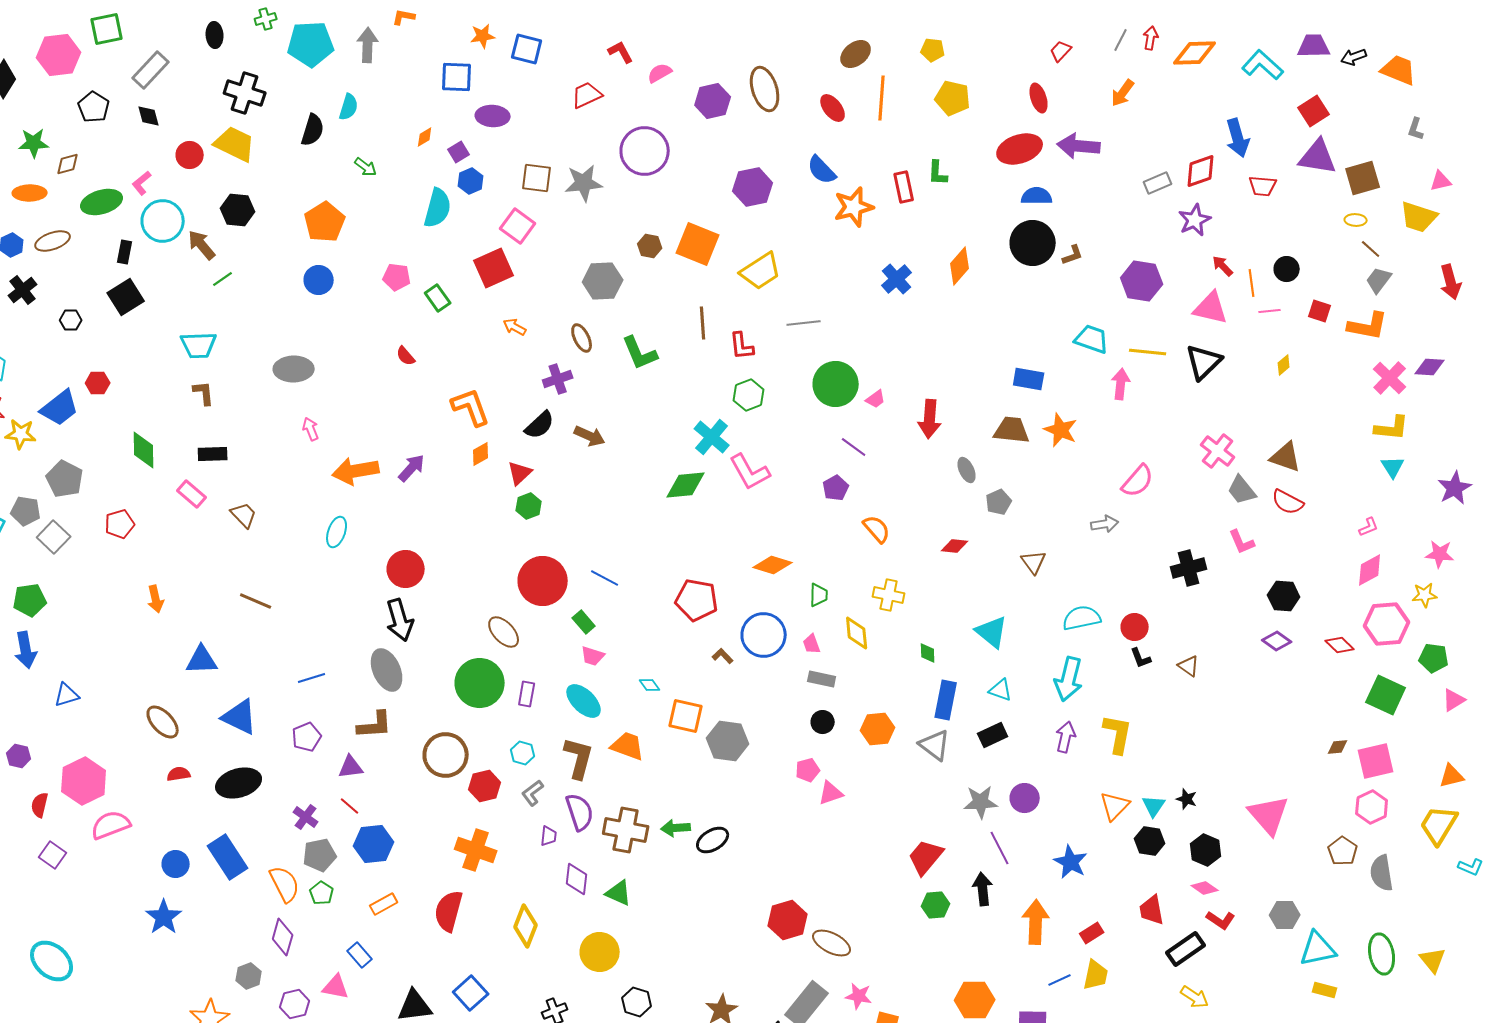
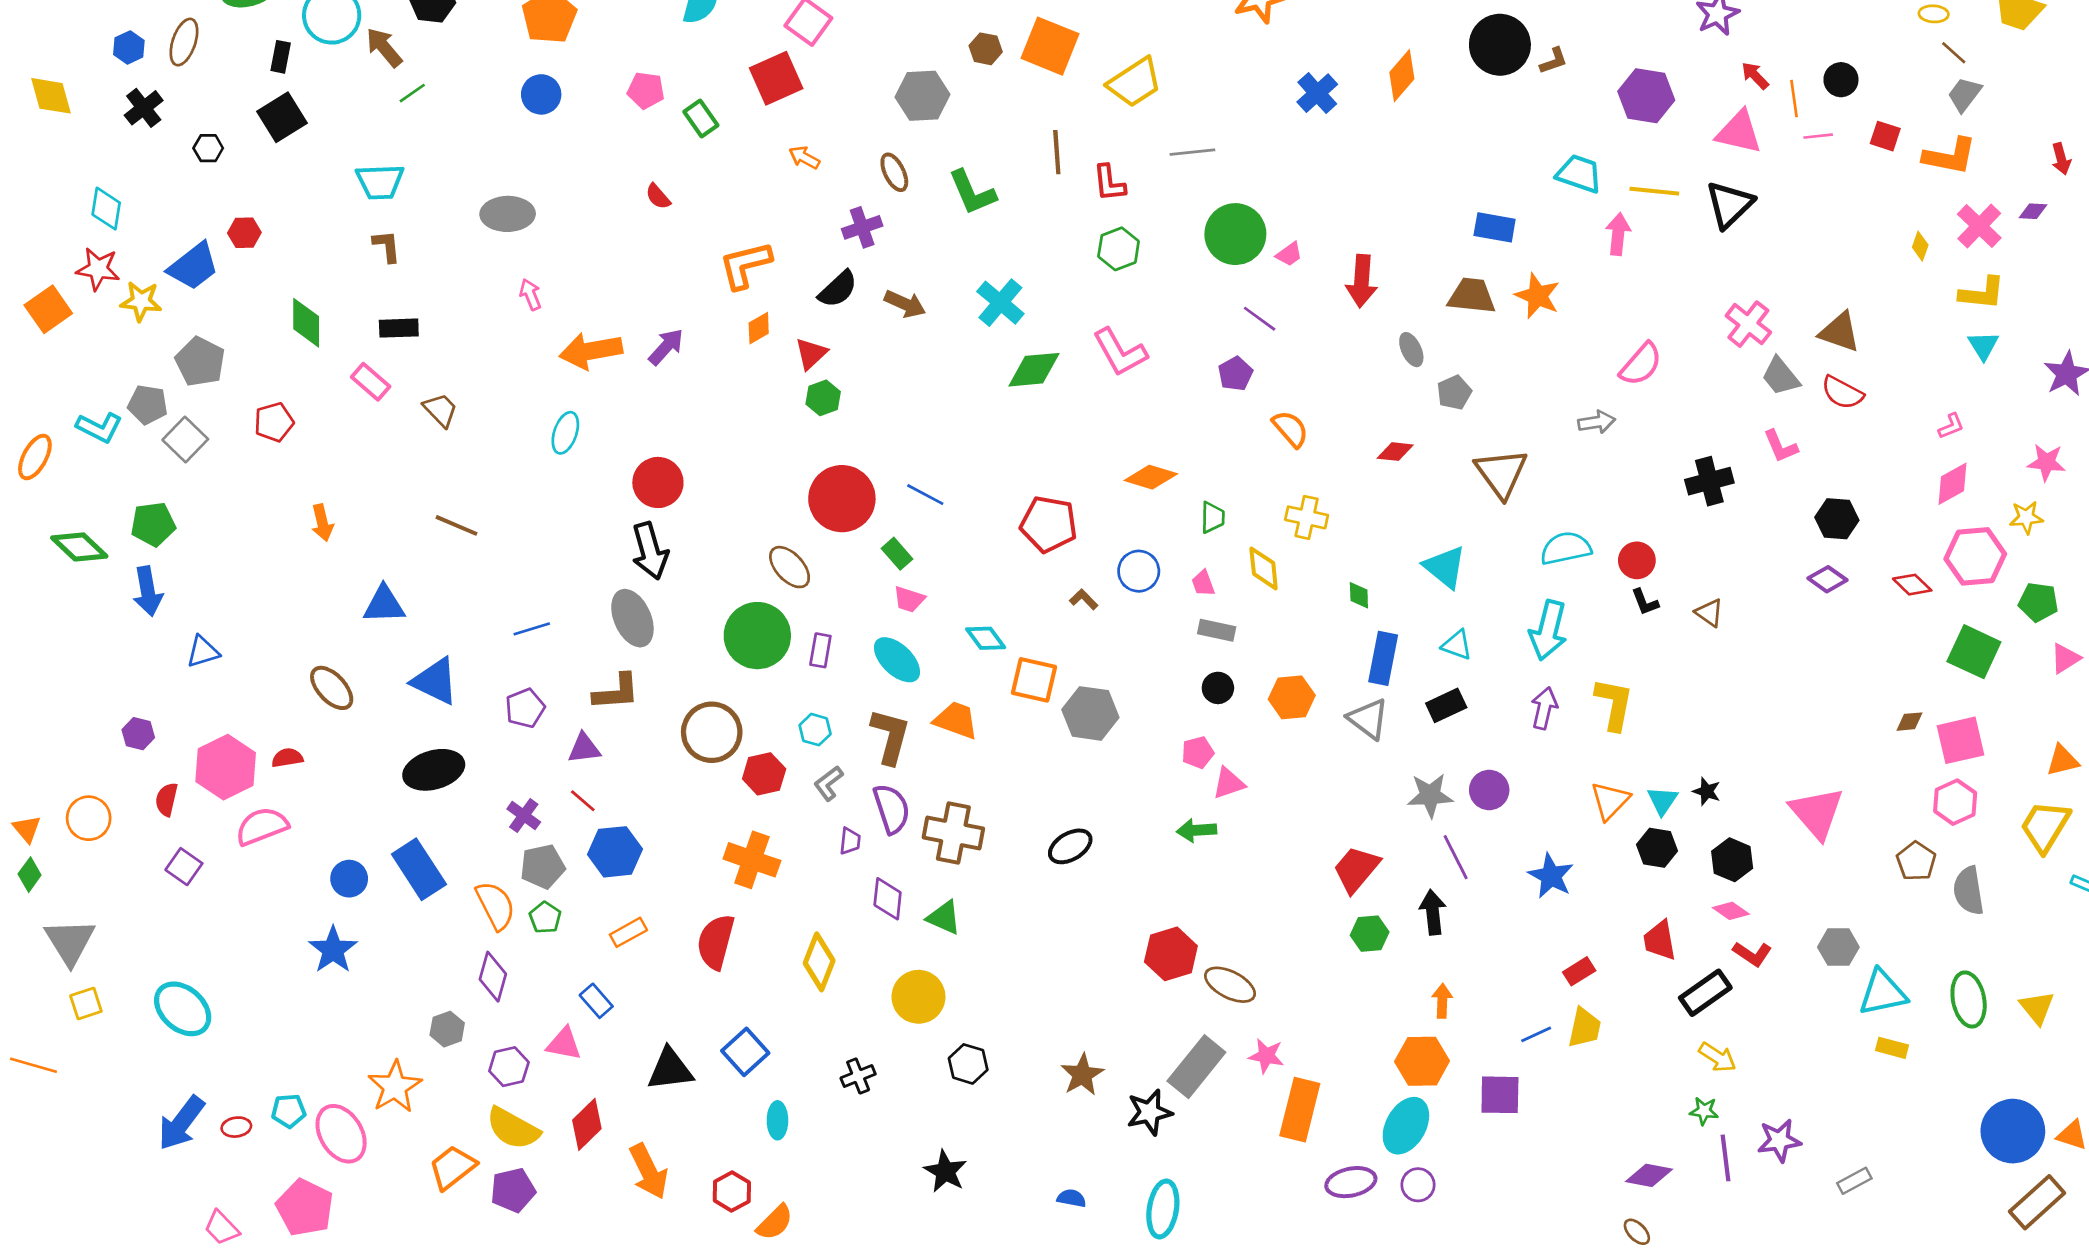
brown ellipse: (53, 241) -> (184, 42), turned -52
red arrow: (1451, 282) -> (2061, 159), moved, size x0.7
yellow diamond: (1284, 365) -> (1920, 246), moved, turned -30
purple diamond: (1430, 367) -> (2033, 211), size x0.7
orange L-shape: (471, 407) -> (745, 265), turned -84
cyan cross: (712, 437) -> (1000, 303), moved
brown triangle: (1034, 562) -> (1501, 473), size x1.6
blue circle: (764, 635) -> (1139, 571), size x0.7
cyan diamond: (650, 685) -> (986, 638), size x1.4
red semicircle: (179, 774) -> (287, 758), moved
green arrow: (676, 828) -> (1196, 830), moved
orange arrow: (1036, 922) -> (1442, 1001), moved, size x0.6

